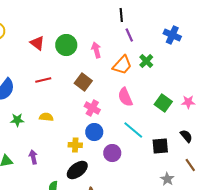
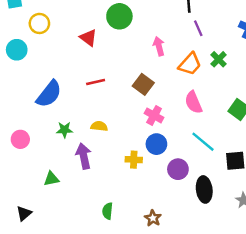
green circle: (66, 45) -> (119, 16), moved
purple arrow: (33, 157) -> (84, 156), moved, size x1.5
black ellipse: (77, 170) -> (204, 189), moved, turned -60

